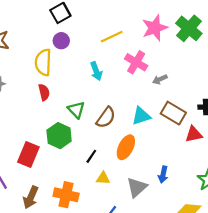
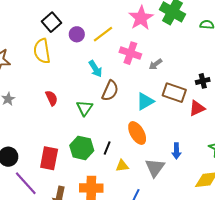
purple circle: (61, 41) -> (77, 34), moved
yellow semicircle: (43, 62) -> (42, 51), moved
green triangle: (76, 110) -> (85, 108), turned 30
brown semicircle: (106, 117) -> (110, 91), moved
green hexagon: (59, 136) -> (82, 148), moved
orange ellipse: (126, 147) -> (137, 133), turned -45

